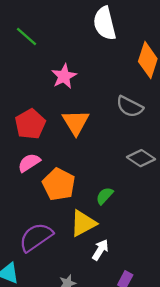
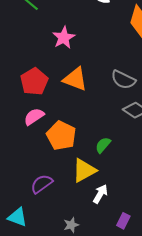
gray semicircle: (130, 107) -> (123, 80), moved
orange triangle: (76, 122) -> (75, 79), turned -36
purple semicircle: (36, 237) -> (42, 184), size x0.7

